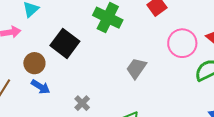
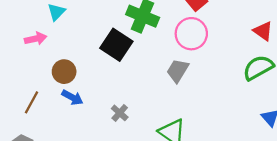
black square: (65, 43) -> (116, 45), moved
pink circle: (182, 43) -> (191, 34), moved

